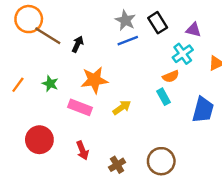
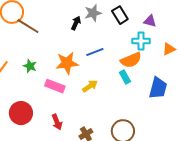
gray star: (125, 20) -> (93, 13), turned 30
blue line: (128, 41) -> (95, 52), moved
black arrow: (78, 44) -> (76, 23), moved
cyan cross: (183, 54) -> (141, 41), turned 36
orange semicircle: (171, 76) -> (131, 60), size x1.5

